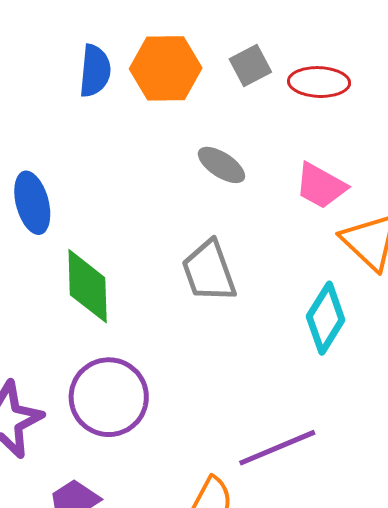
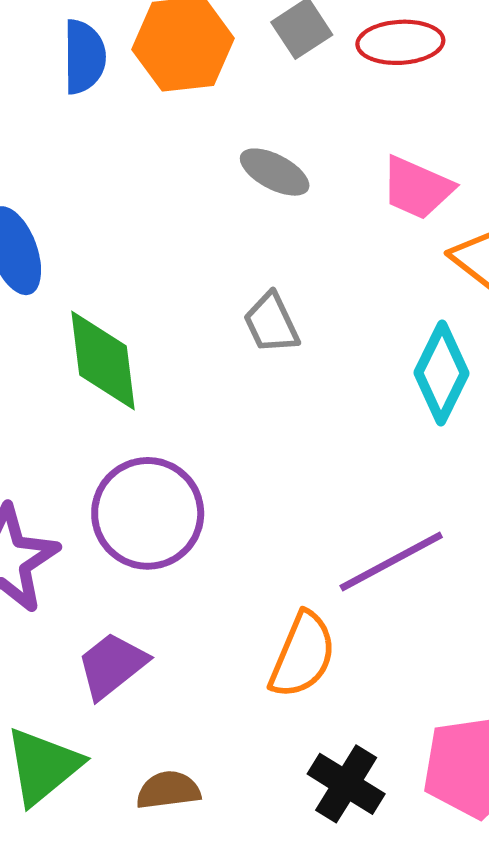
gray trapezoid: (209, 271) -> (271, 323), size x0.7

